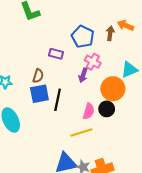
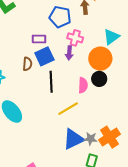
blue square: (39, 94) -> (44, 56), moved
yellow line: (81, 132) -> (68, 109), moved

